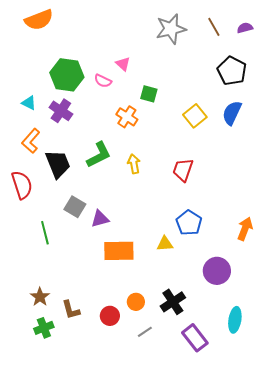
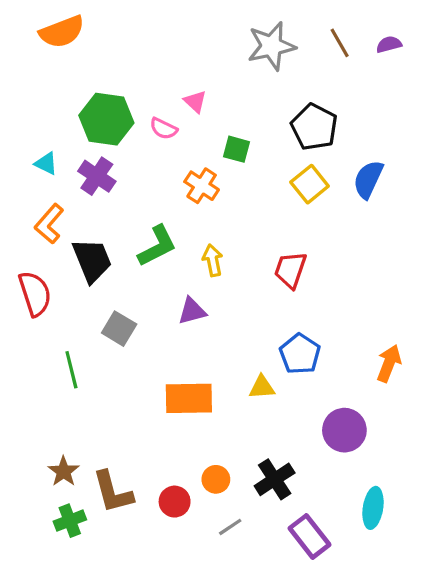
black pentagon: (232, 71) -> (314, 127), moved
purple triangle: (100, 219) -> (192, 311), moved
brown L-shape: (71, 310) -> (113, 492), size x1.4

